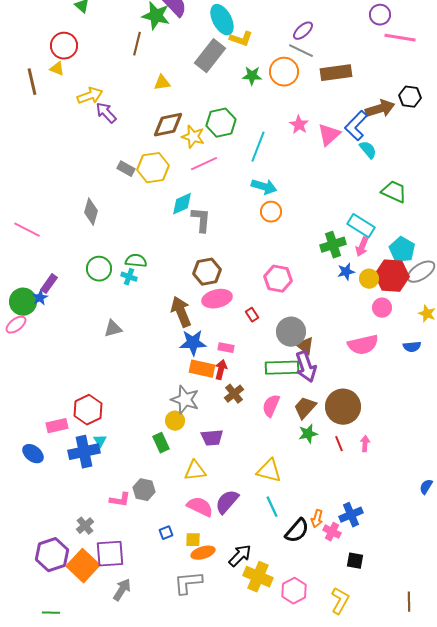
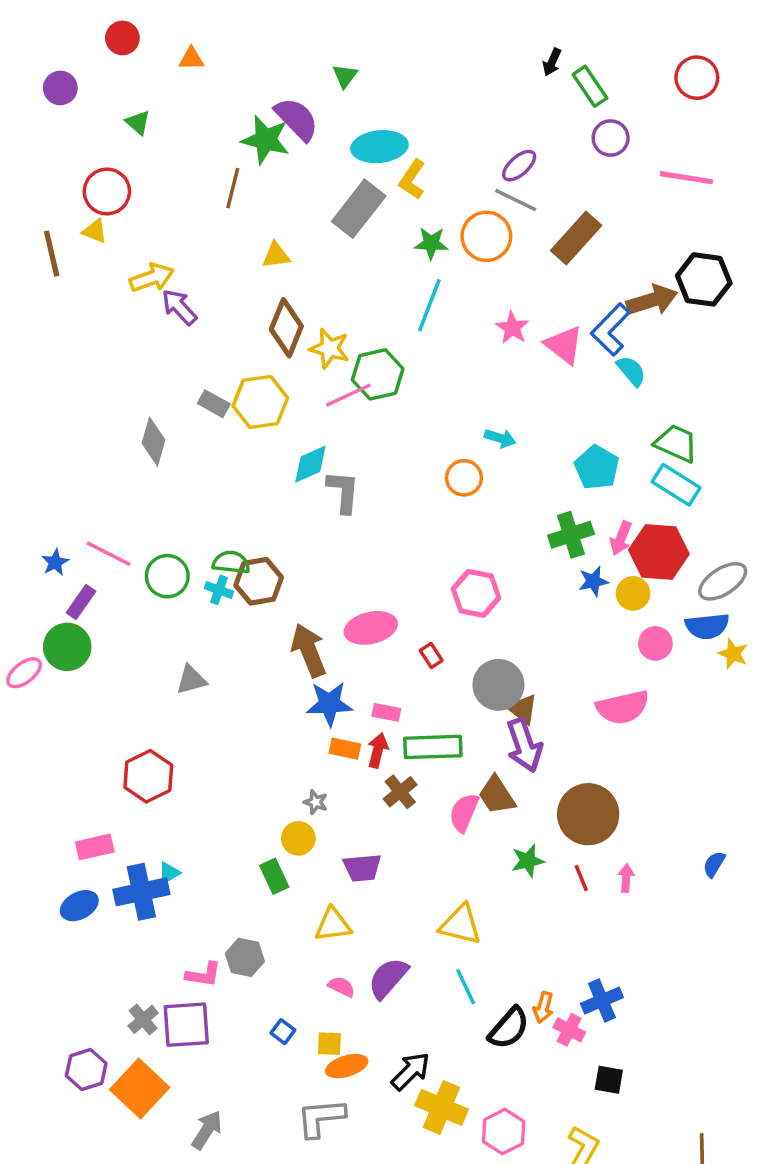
purple circle: (380, 15) -> (611, 138), moved
cyan ellipse: (222, 20) -> (379, 147), turned -68
yellow L-shape: (241, 39) -> (412, 179), turned 105
brown rectangle: (336, 73) -> (576, 238), turned -40
black hexagon: (410, 97) -> (704, 279), size x1.4
green hexagon: (221, 123) -> (378, 374), moved
brown diamond: (168, 125) -> (286, 328), turned -56
pink triangle: (329, 135) -> (564, 345), turned -40
cyan line: (258, 147) -> (429, 305), moved
cyan arrow: (264, 187) -> (500, 438), moved, size x0.7
gray diamond: (91, 212) -> (153, 442), moved
cyan rectangle: (361, 226) -> (676, 485), moved
pink line: (27, 230) -> (109, 554), moved
cyan pentagon: (402, 250) -> (597, 467), moved
brown hexagon: (207, 272) -> (259, 581), moved
red hexagon: (392, 276) -> (659, 552), moved
blue star: (40, 298) -> (55, 562), moved
green circle: (23, 302) -> (67, 647), moved
blue semicircle: (412, 347) -> (707, 626), moved, size x1.4
green rectangle: (282, 368) -> (433, 747), moved
orange rectangle: (202, 369) -> (345, 749), size x0.7
gray star: (185, 400) -> (316, 802), size x0.5
brown trapezoid: (305, 408) -> (497, 795), moved, turned -75
red hexagon: (88, 410) -> (148, 776), moved
cyan triangle: (100, 441) -> (169, 873), turned 32
blue ellipse: (33, 454) -> (79, 906), moved, turned -65
blue semicircle: (426, 487) -> (714, 864), moved
pink semicircle: (200, 507) -> (341, 987), size x0.6
blue square: (166, 533) -> (283, 1032), turned -32
purple square: (110, 554) -> (186, 1025), moved
purple hexagon: (52, 555) -> (86, 1070), size x0.7

